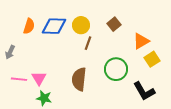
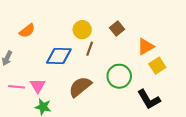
orange semicircle: (29, 26) -> (27, 31), turned 35
blue diamond: (54, 26) -> (59, 56), moved
brown semicircle: (79, 79) -> (80, 87), turned 45

